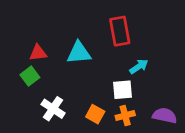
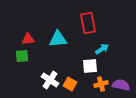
green square: (30, 76) -> (22, 56), turned 32
white cross: (53, 109) -> (50, 80), moved
orange cross: (125, 116) -> (101, 84), moved

